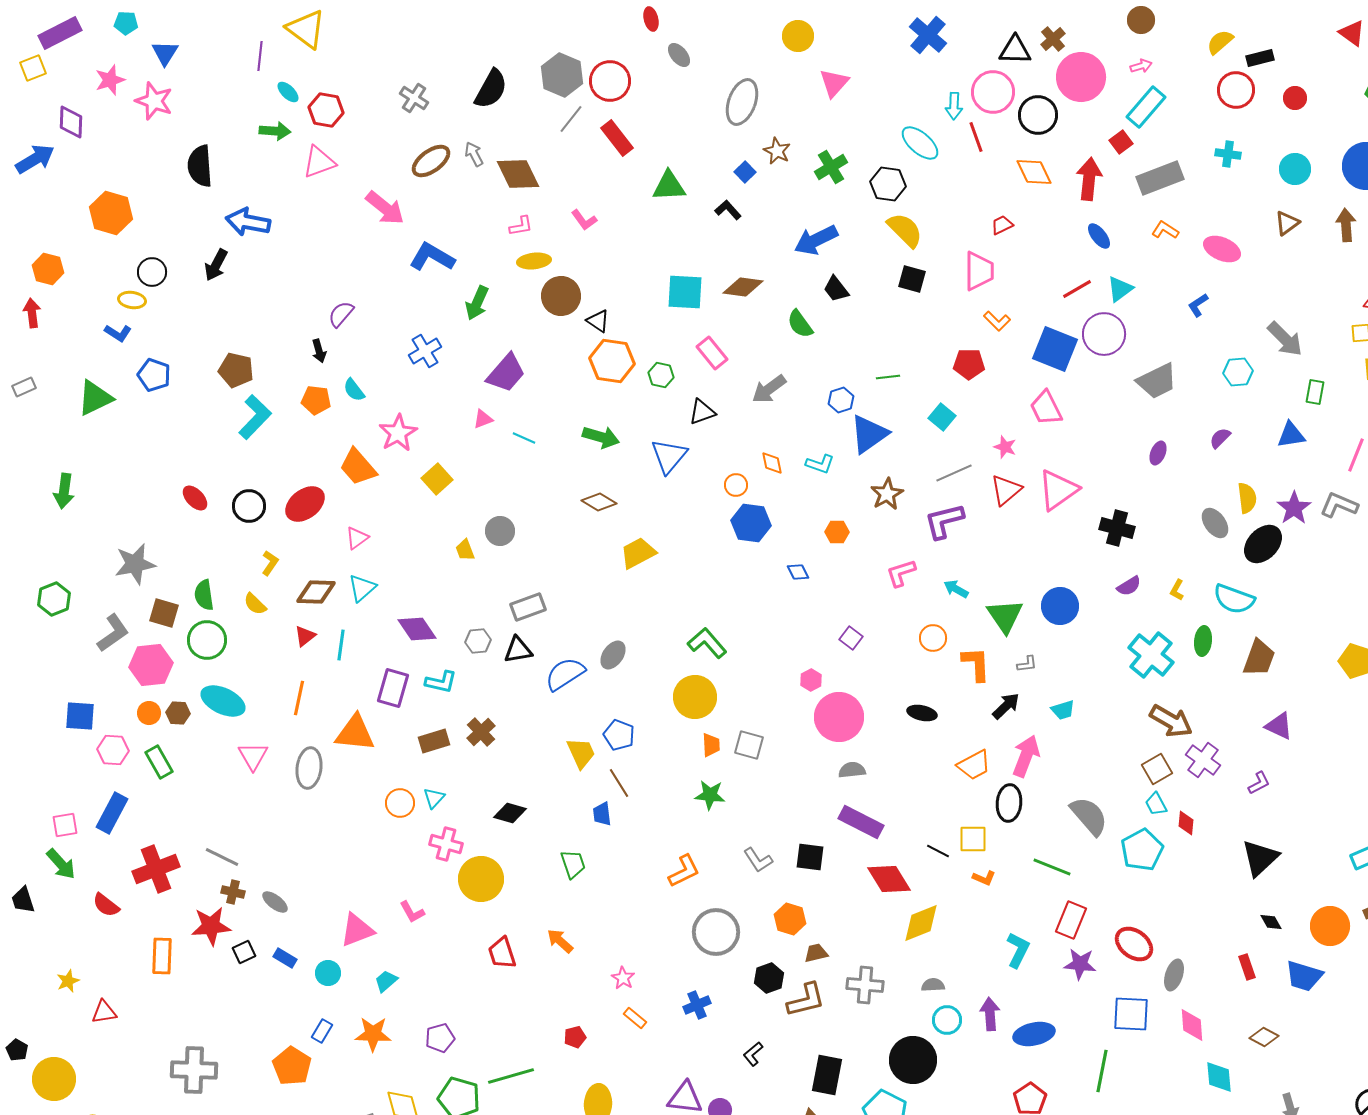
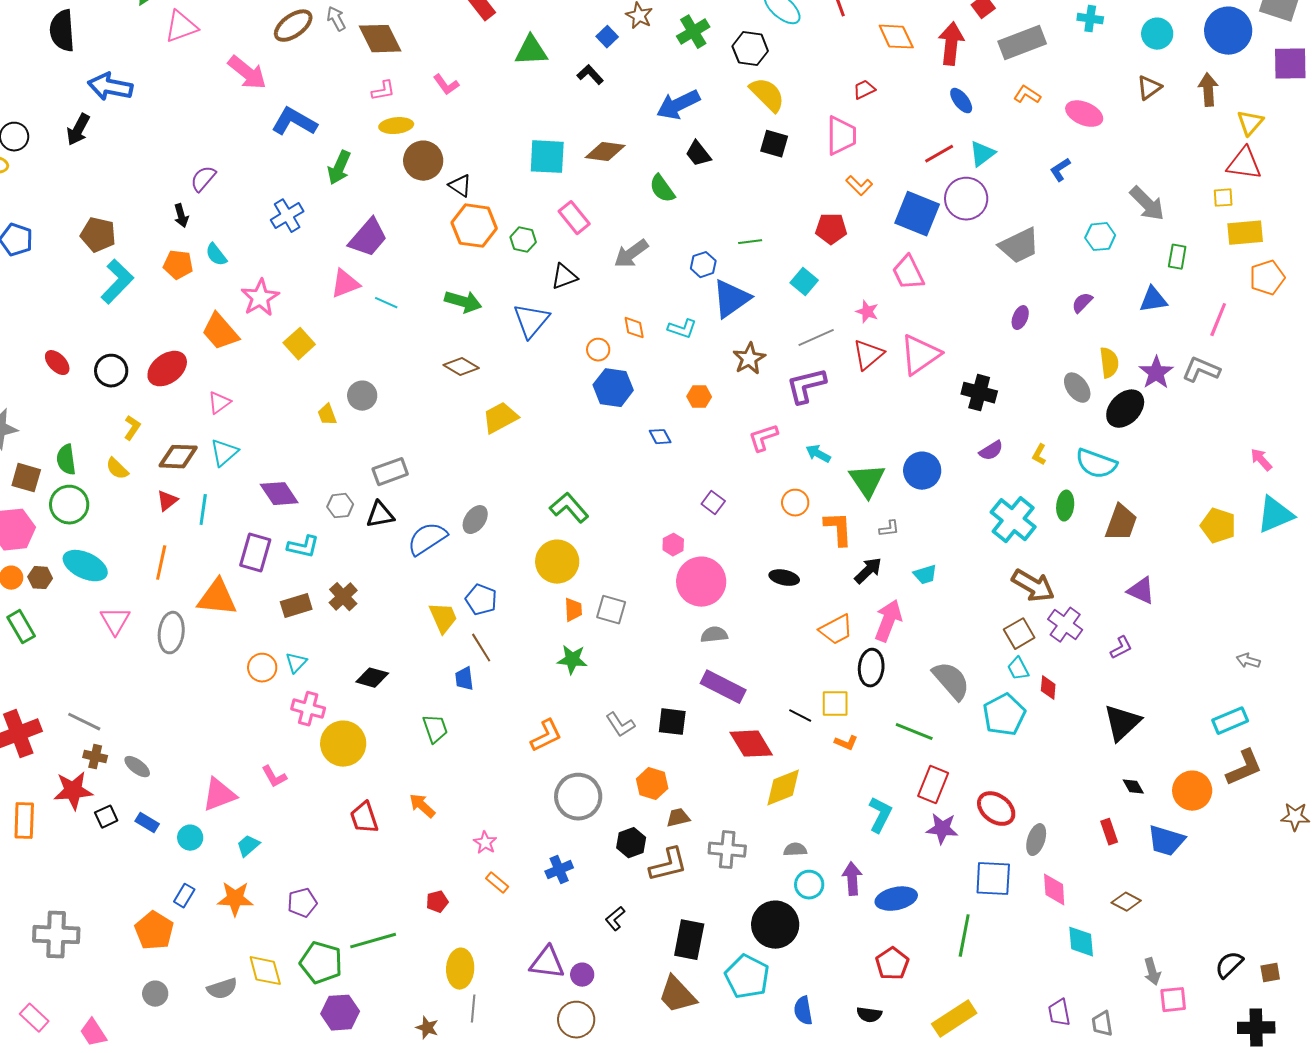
pink triangle: (483, 419) -> (345, 284), size x1.5

